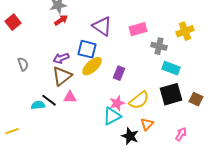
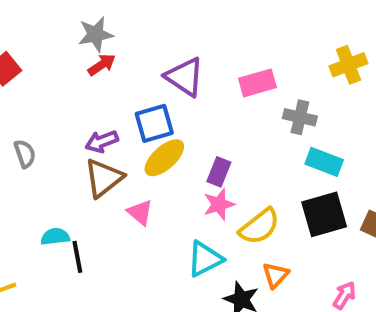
yellow cross: (185, 31) -> (348, 65), moved
blue square: (87, 49) -> (154, 123), turned -30
pink triangle: (70, 97) -> (140, 212), moved, turned 40
black line: (49, 100) -> (77, 257), moved, turned 42
pink star: (117, 103) -> (219, 204), moved

